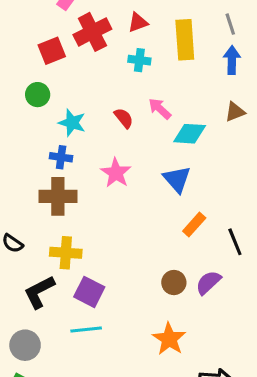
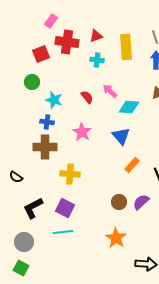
red cross: (92, 32) -> (67, 42), turned 35
yellow cross: (66, 253) -> (70, 174), moved

